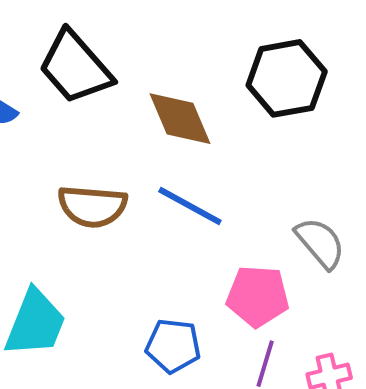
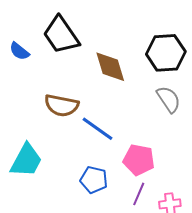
blue line: (190, 206) -> (98, 129), moved
gray semicircle: (320, 243) -> (169, 99), moved

